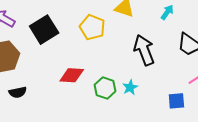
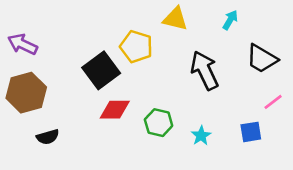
black square: (44, 30) -> (101, 70), moved
cyan star: (130, 87) -> (201, 136), moved

